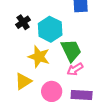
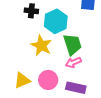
black cross: (23, 22) -> (31, 11), turned 32
yellow triangle: (23, 81) -> (22, 80), moved

